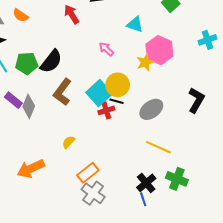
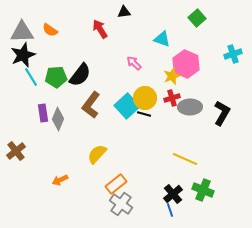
purple rectangle: (13, 100) -> (43, 113), turned 42
gray ellipse: (151, 109) -> (190, 107), moved, turned 35
red cross: (106, 110) -> (172, 98), moved
yellow semicircle: (69, 142) -> (97, 154), size x1.5
orange arrow: (31, 169) -> (60, 180), size x0.6

